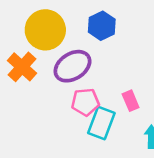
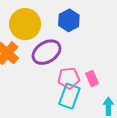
pink pentagon: (85, 102) -> (69, 78), moved

